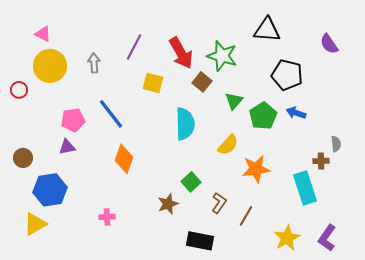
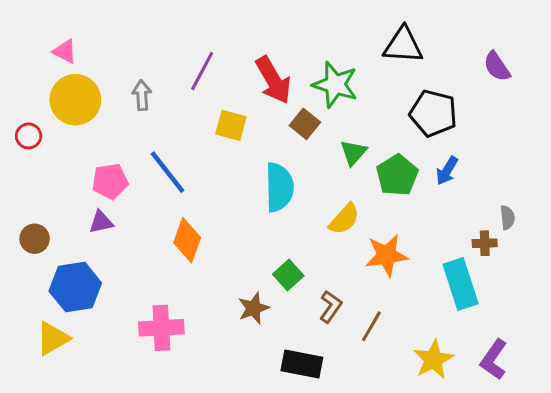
blue arrow: (296, 113) -> (447, 171), turned -78
pink cross: (107, 217) -> (161, 328), size x1.8

